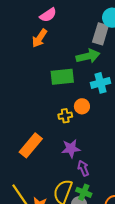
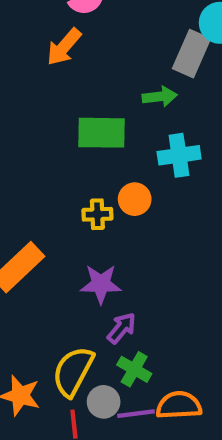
green arrow: (88, 56) -> (160, 97), size x0.7
purple arrow: (83, 168) -> (122, 328), turned 56
green cross: (84, 192) -> (134, 369), moved

